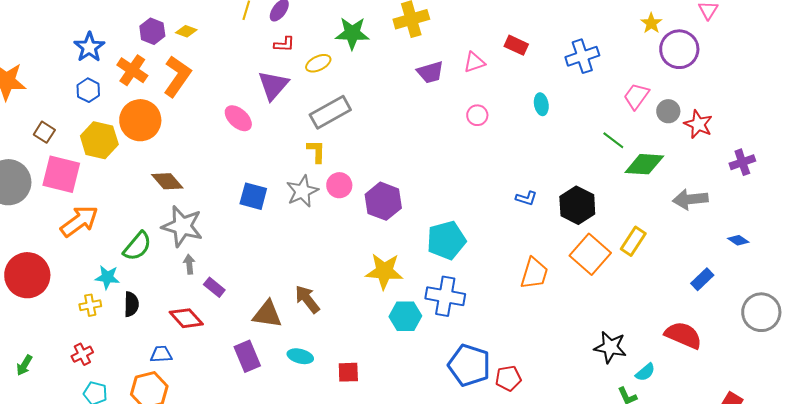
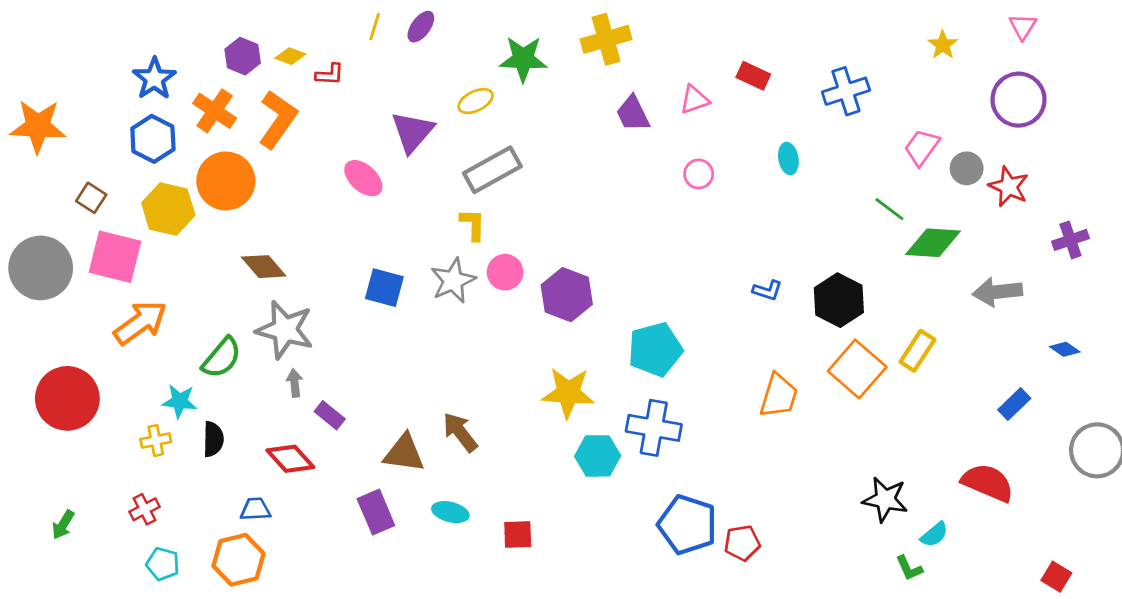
red L-shape: (284, 44) -> (330, 74), moved
purple circle: (679, 49) -> (1018, 100), moved
purple trapezoid: (430, 72) -> (633, 114), turned 80
blue hexagon: (88, 90) -> (153, 139), size x1.4

